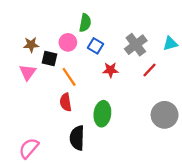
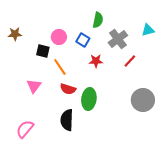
green semicircle: (85, 23) -> (98, 20), moved
cyan triangle: (170, 44) -> (148, 30), moved
brown star: (31, 45) -> (15, 34), moved
pink triangle: (28, 72) -> (34, 86), moved
red semicircle: (66, 102) -> (68, 89), moved, turned -63

